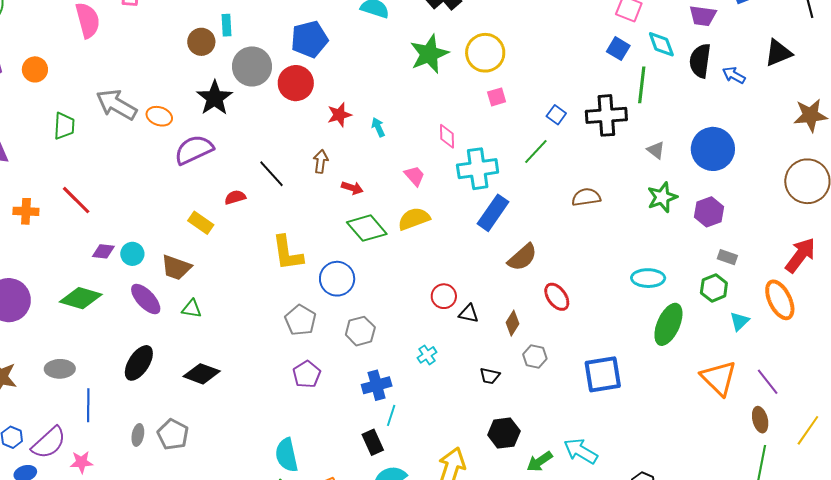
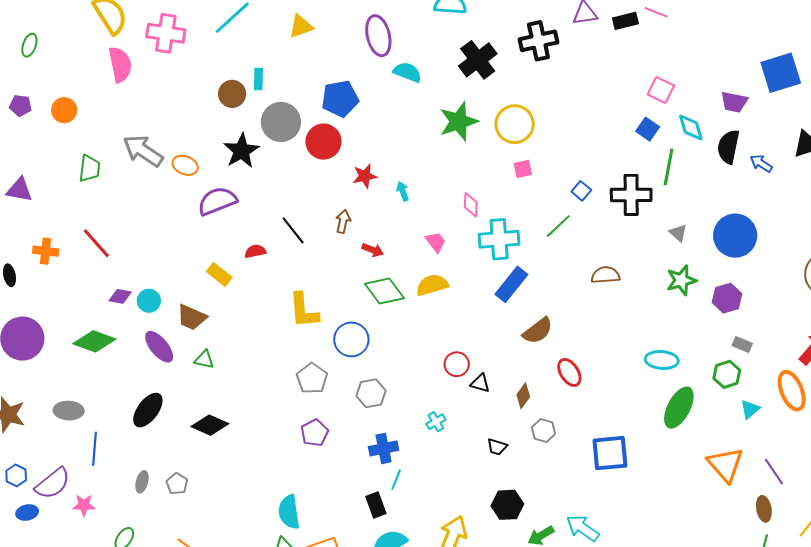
gray pentagon: (173, 434) -> (177, 484), size x0.7

